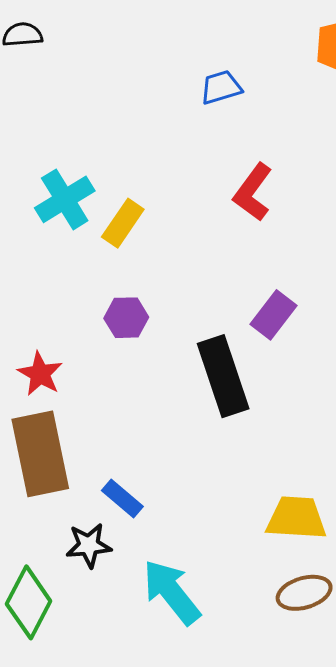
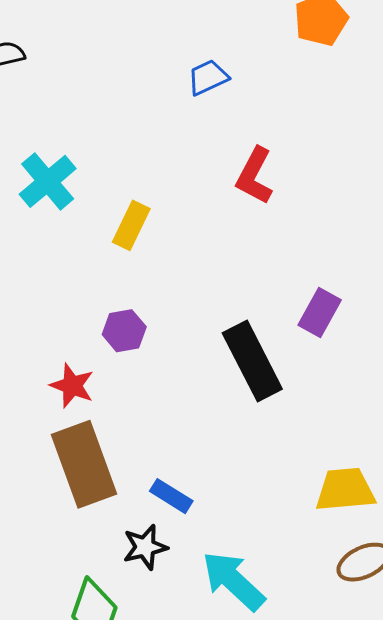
cyan cross: (65, 199) -> (48, 181), moved
purple rectangle: (273, 315) -> (320, 313), moved
purple hexagon: (126, 318) -> (124, 331), moved

